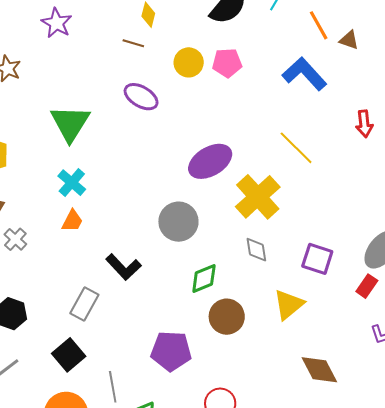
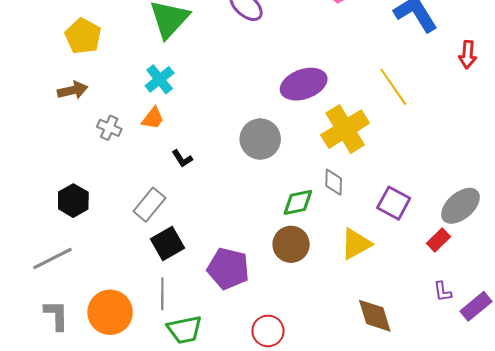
red arrow: (364, 124) -> (468, 55), moved
gray cross: (15, 239) -> (109, 128), moved, turned -30
black L-shape: (123, 267) -> (182, 159), moved, size x0.6
green diamond: (204, 278) -> (298, 202), moved
black square: (69, 355) -> (167, 243), moved

